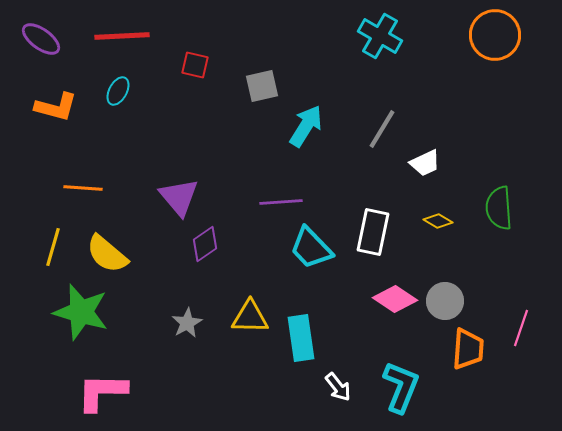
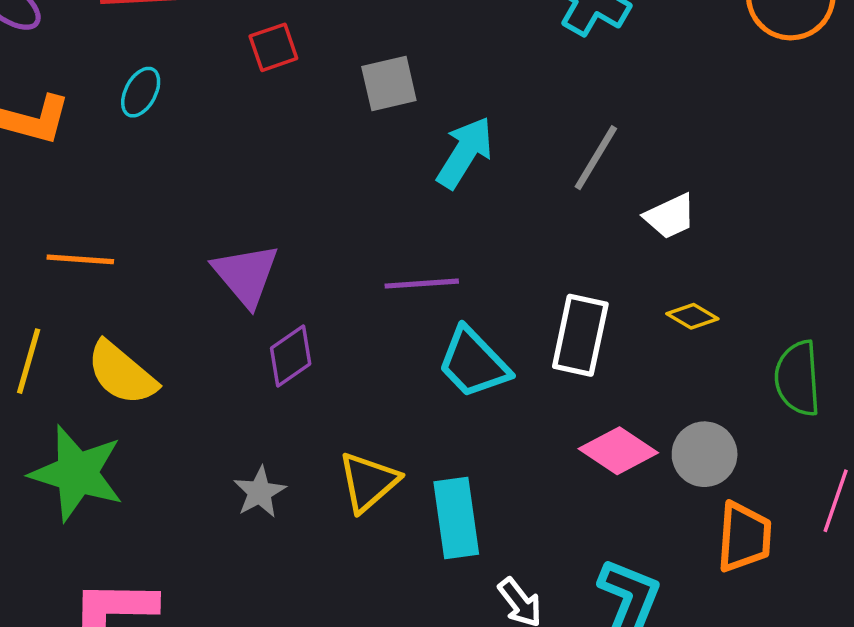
red square: (195, 65) -> (273, 47), turned -32
green semicircle: (499, 208) -> (798, 378), moved
yellow triangle: (250, 317) -> (368, 482), turned -42

